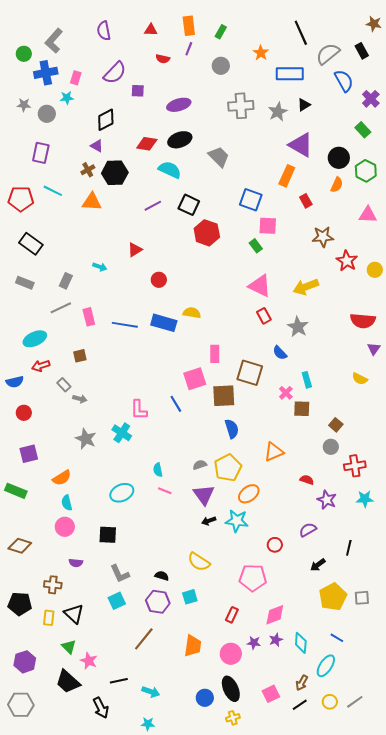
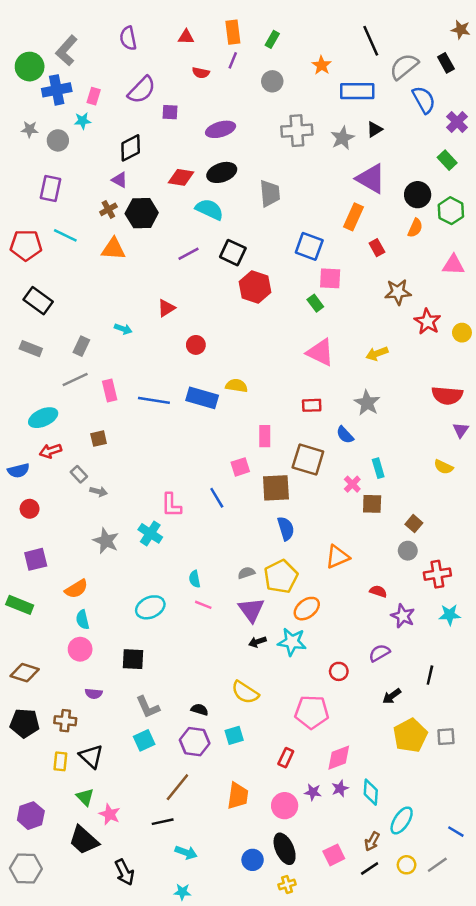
green circle: (24, 54) -> (30, 67), size x1.5
gray trapezoid: (219, 157) -> (270, 193), turned 40
yellow arrow: (306, 287) -> (377, 354), size x0.7
red rectangle: (264, 316) -> (312, 405), moved, turned -63
pink square: (195, 379) -> (240, 467), size x0.7
black pentagon: (20, 604) -> (25, 723), moved
blue line: (337, 638) -> (456, 832), moved
black line: (119, 681) -> (163, 822), moved

